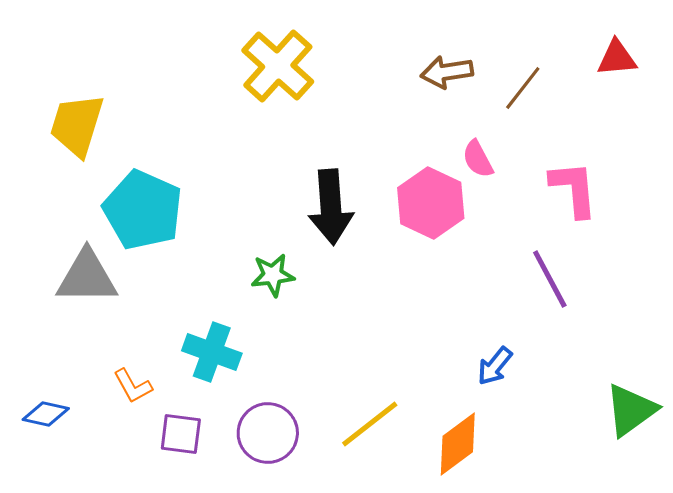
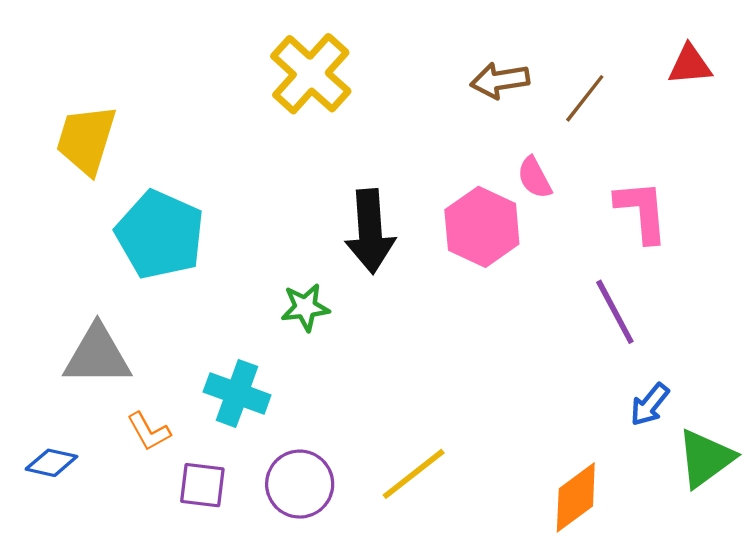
gray triangle: (87, 277) -> (97, 355), moved
blue arrow: (495, 366) -> (650, 405), moved
orange diamond: (458, 444) -> (576, 497), moved

